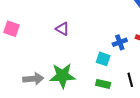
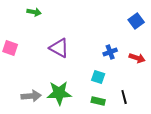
purple triangle: (62, 29) -> (59, 48), size x1.5
blue cross: (120, 42) -> (110, 52), moved

